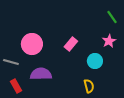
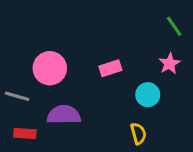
pink rectangle: (71, 44) -> (110, 68), turned 32
red rectangle: (16, 86) -> (25, 134), turned -56

